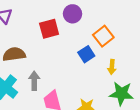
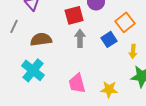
gray arrow: (34, 81) -> (80, 38), moved

